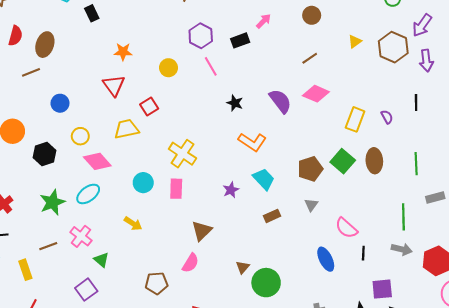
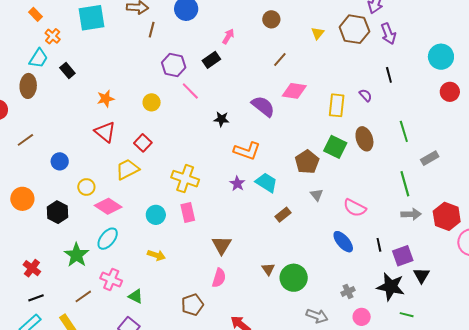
brown ellipse: (45, 45) -> (28, 86), moved
purple star: (231, 190) -> (237, 183), moved
black line: (363, 253) -> (379, 245), moved

